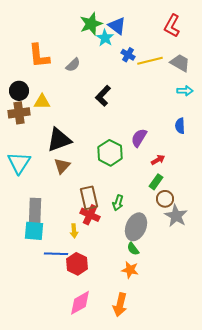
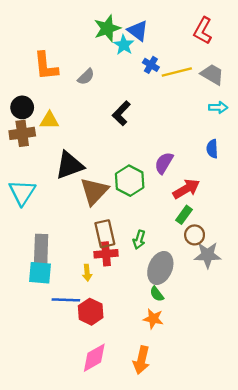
red arrow: (158, 160) -> (186, 189), size x1.6
brown triangle: (62, 166) -> (94, 191), moved, size x1.5
red cross: (90, 215) -> (106, 254), turned -30
gray star: (176, 216) -> (208, 255), turned -30

